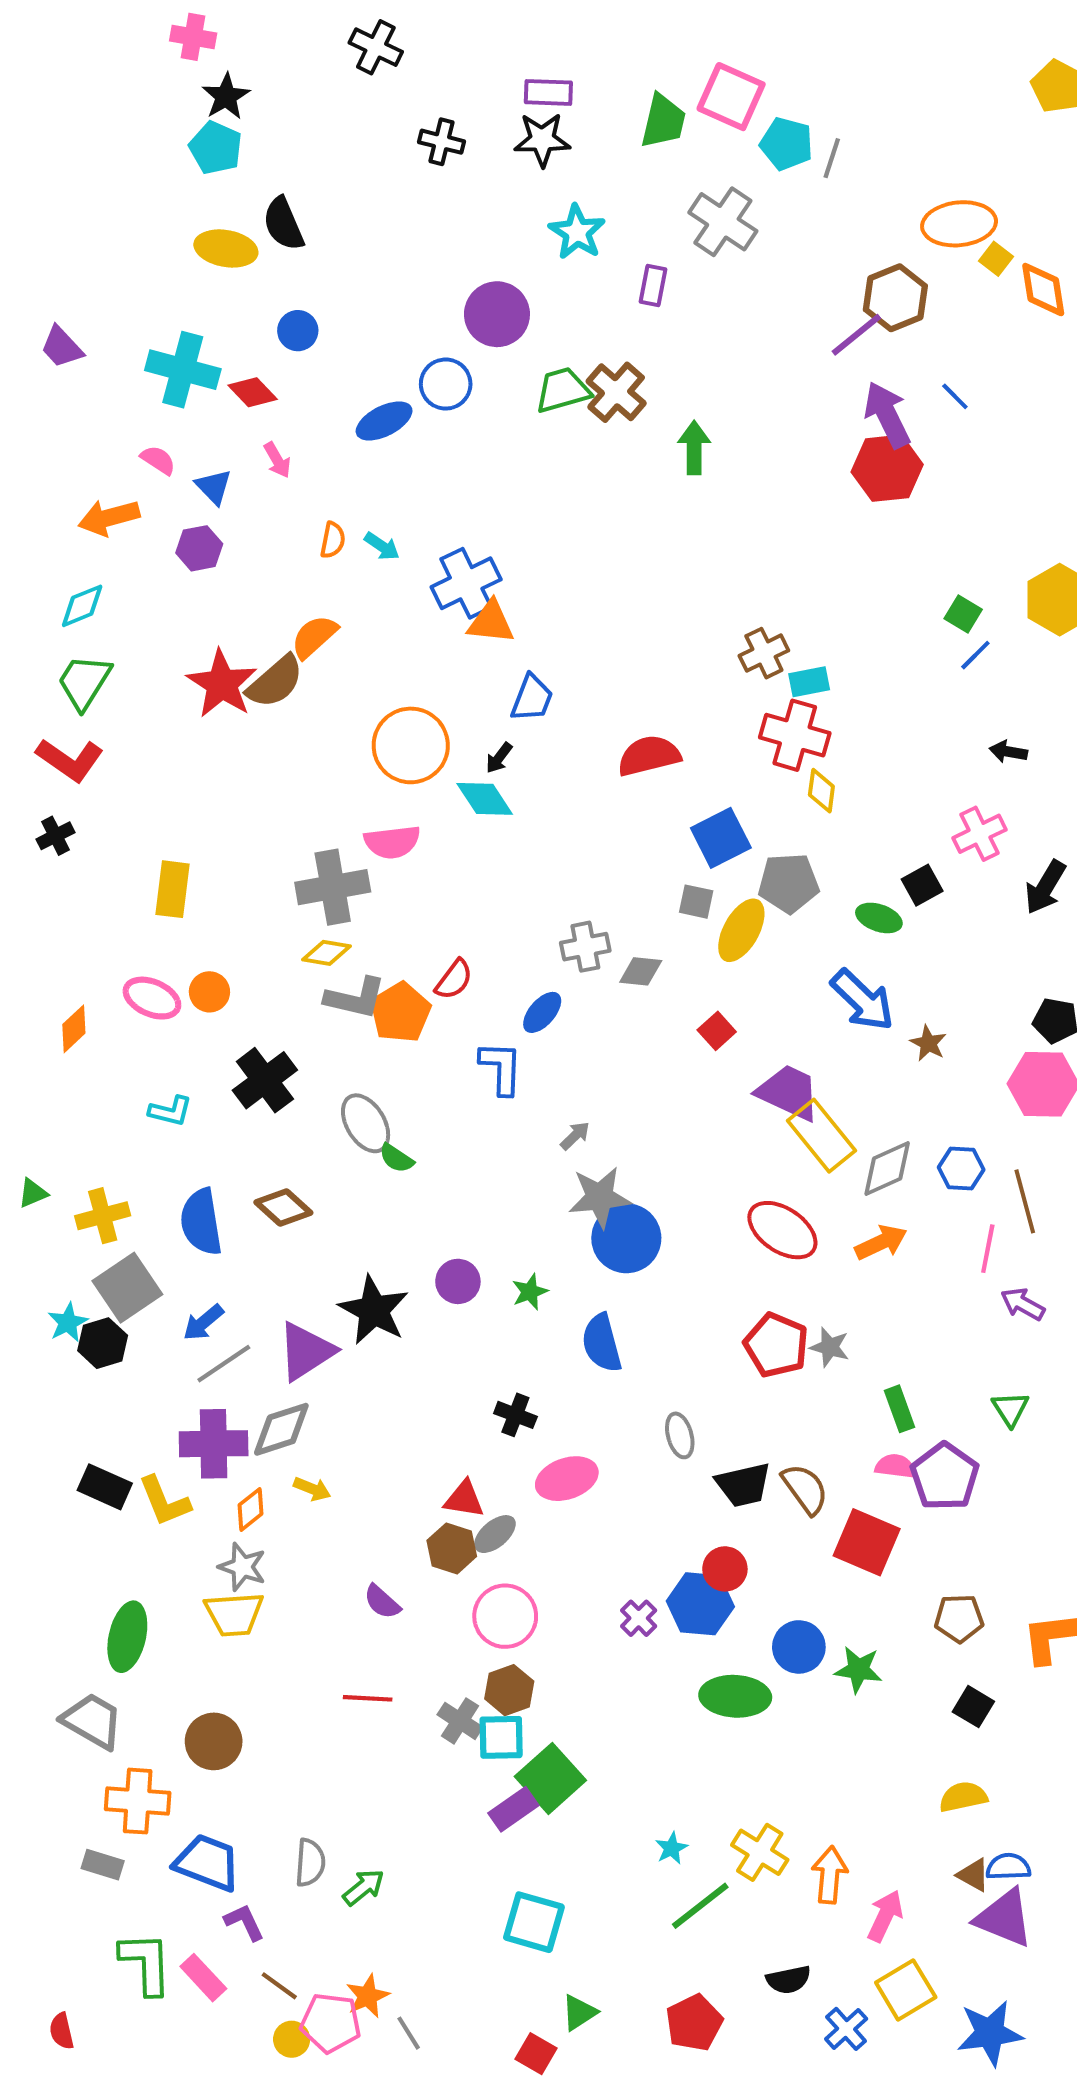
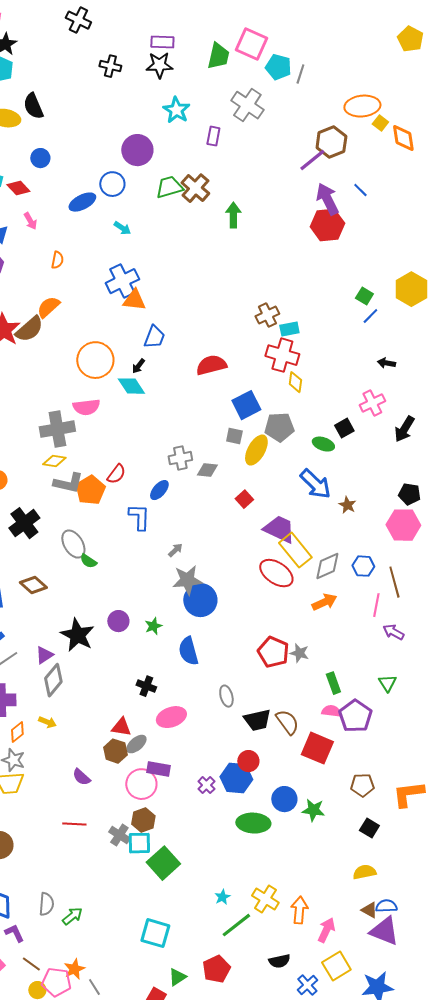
cyan arrow: (382, 546) -> (122, 228), moved
red ellipse: (782, 1230) -> (276, 573), moved
purple triangle: (306, 1351) -> (44, 655), size x0.6
gray diamond: (281, 1429) -> (53, 680), moved, turned -32
purple rectangle: (513, 1809) -> (158, 769), moved, turned 45
red pentagon: (694, 2023) -> (216, 969), moved

